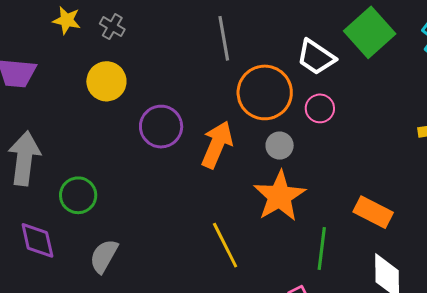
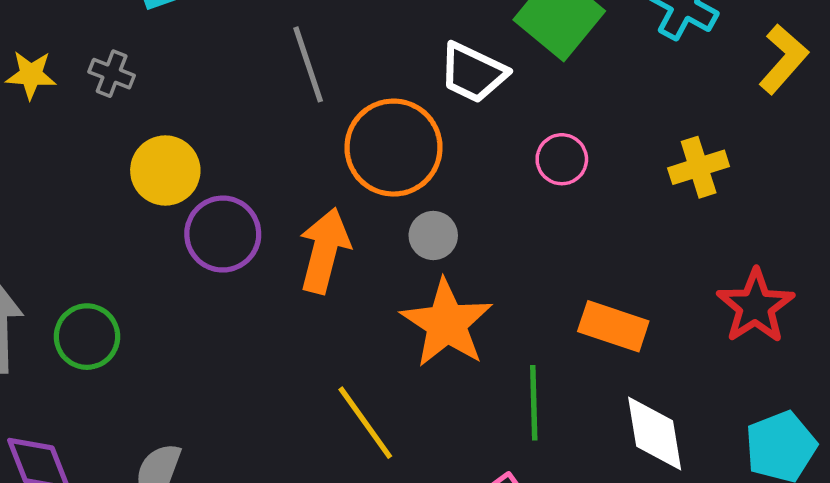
yellow circle: (106, 81) -> (165, 170), moved
pink circle: (320, 108) -> (562, 159), moved
green circle: (78, 195) -> (87, 337), moved

